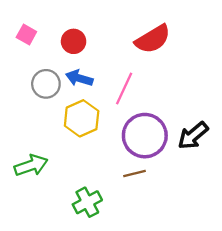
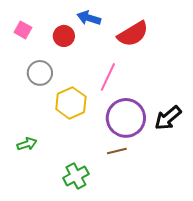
blue arrow: (79, 78) -> (89, 18), moved
green arrow: (31, 165) -> (27, 144), size x0.7

